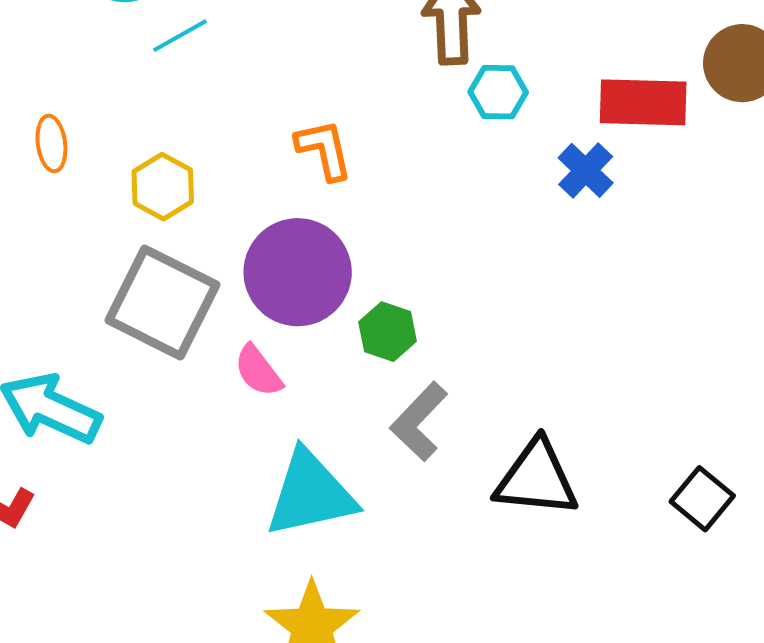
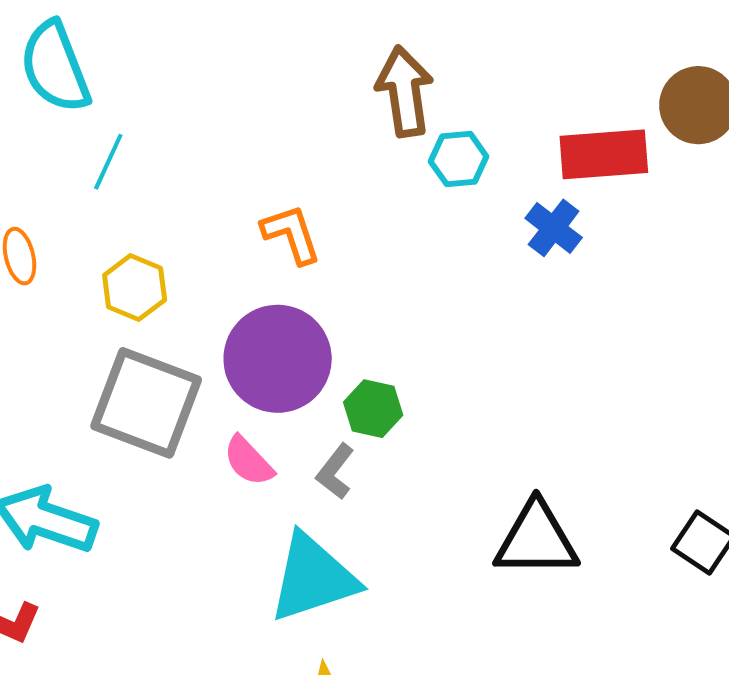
cyan line: (180, 36) -> (108, 162), moved, turned -30
gray L-shape: (419, 422) -> (335, 472), moved, size x0.7

